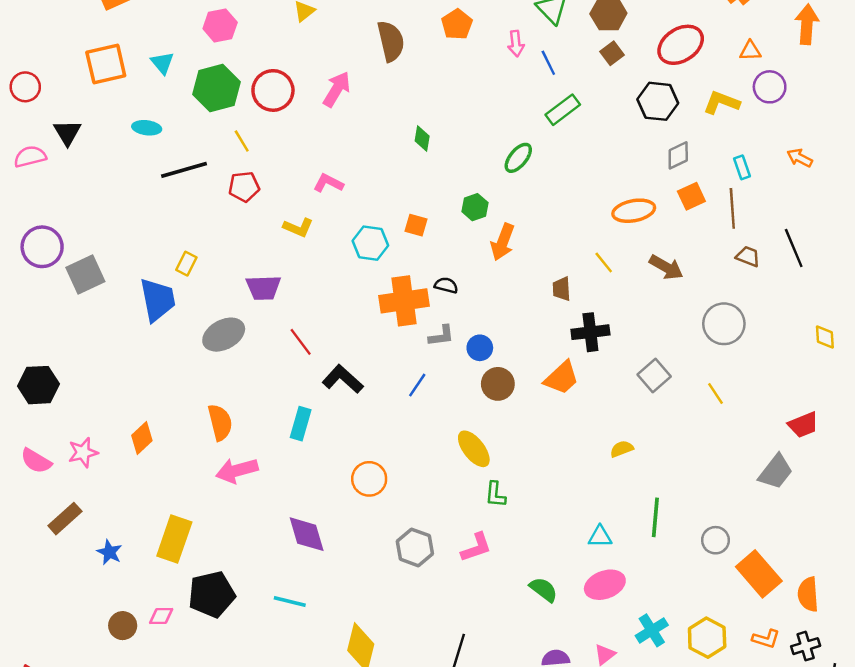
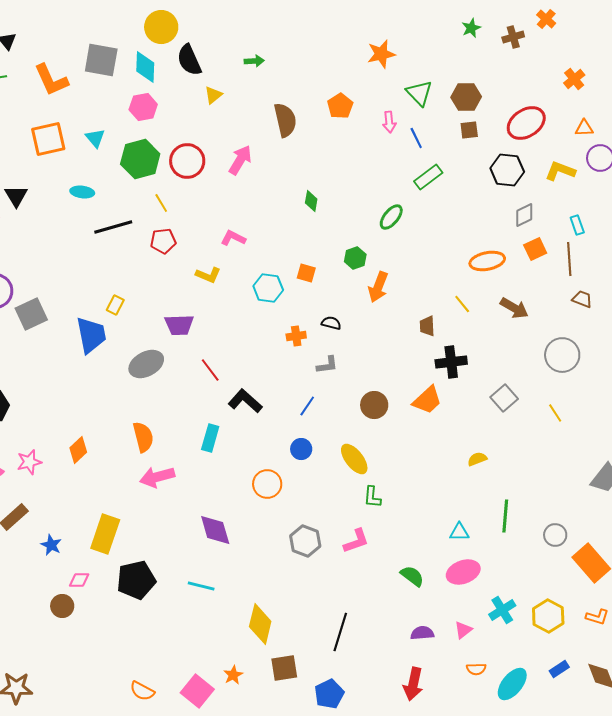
brown square: (612, 53) -> (469, 130), turned 30
orange cross: (404, 301) -> (296, 336), size x0.5
blue circle: (480, 348) -> (301, 449), moved
pink diamond: (161, 616) -> (79, 580), moved

